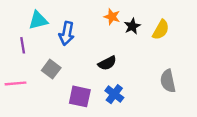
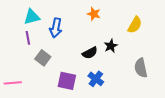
black star: (132, 26) -> (111, 46), moved
purple line: (23, 45) -> (28, 38), moved
pink line: (15, 83) -> (13, 83), moved

